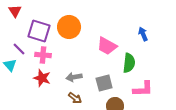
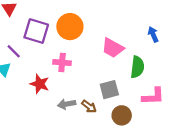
pink cross: (43, 55) -> (62, 63), moved
gray arrow: (74, 77) -> (67, 104), moved
brown arrow: (75, 98) -> (89, 106), moved

